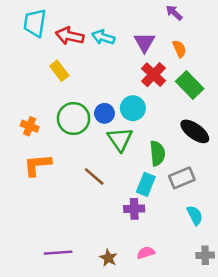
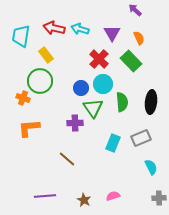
cyan trapezoid: (35, 23) -> (21, 36), moved
red cross: (154, 75) -> (99, 59), moved
green rectangle: (190, 85) -> (131, 61), moved
green circle: (74, 119) -> (40, 81), moved
black ellipse: (195, 131) -> (151, 102), turned 60
green semicircle: (157, 153) -> (122, 102), moved
brown line: (94, 177) -> (67, 159), moved
purple cross: (134, 209) -> (75, 123), moved

